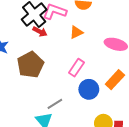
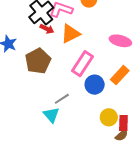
orange triangle: (76, 32) -> (70, 34), moved, size x1.5
pink rectangle: (76, 68) -> (82, 64), size x1.4

